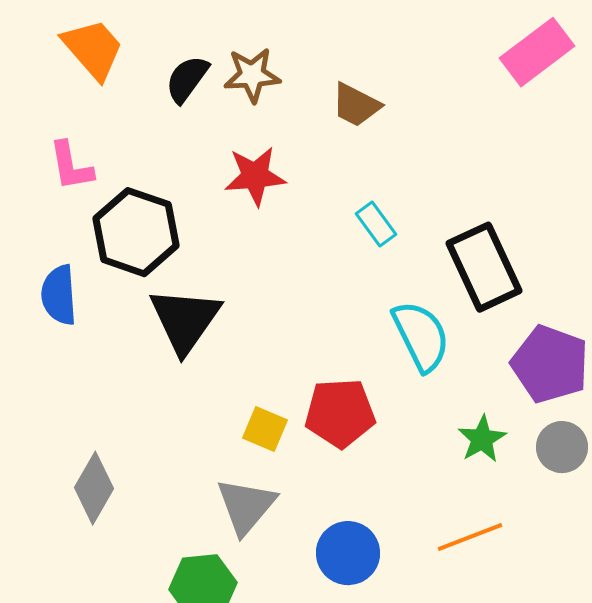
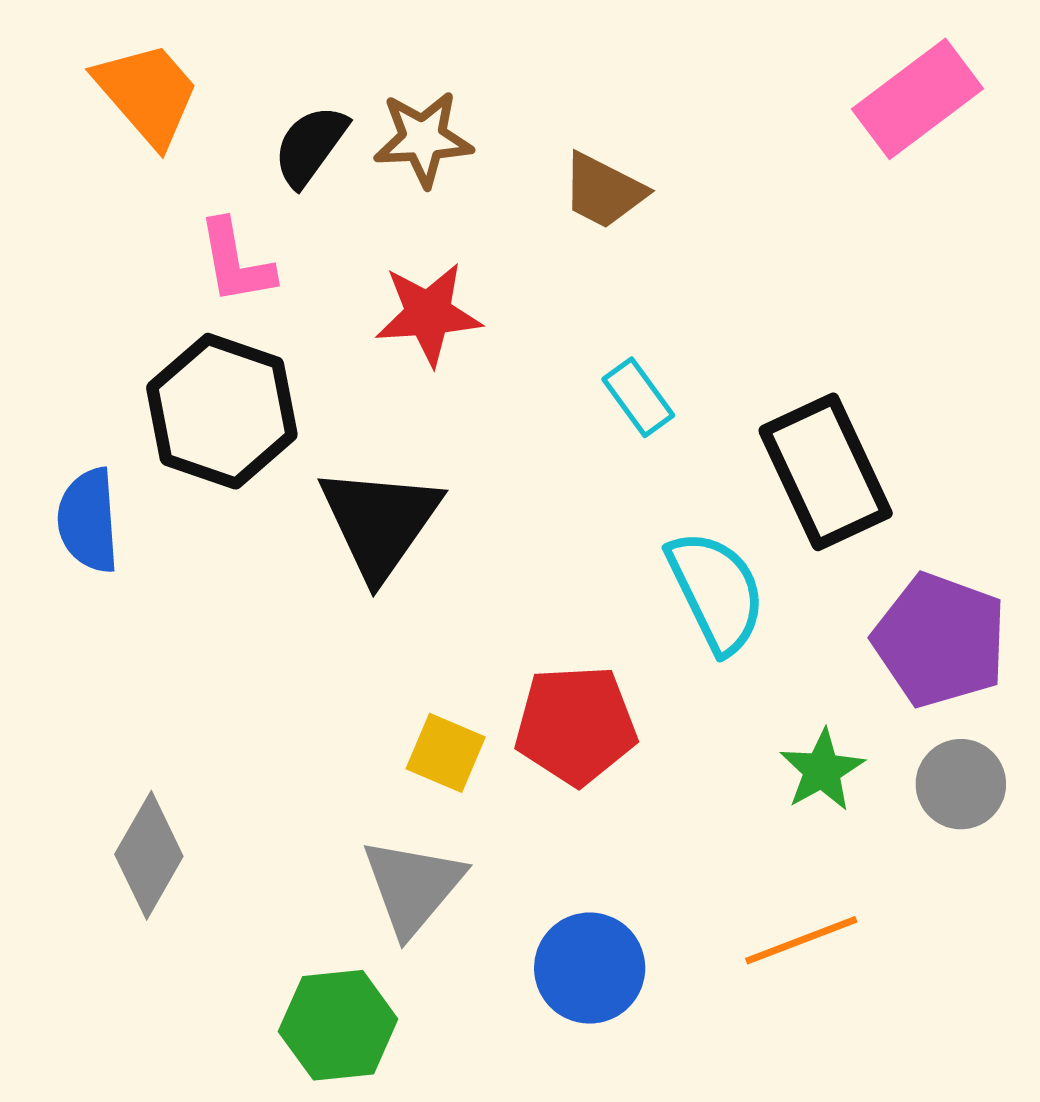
pink L-shape: (71, 166) -> (236, 262), moved
black triangle: (185, 320) -> (380, 522), moved

